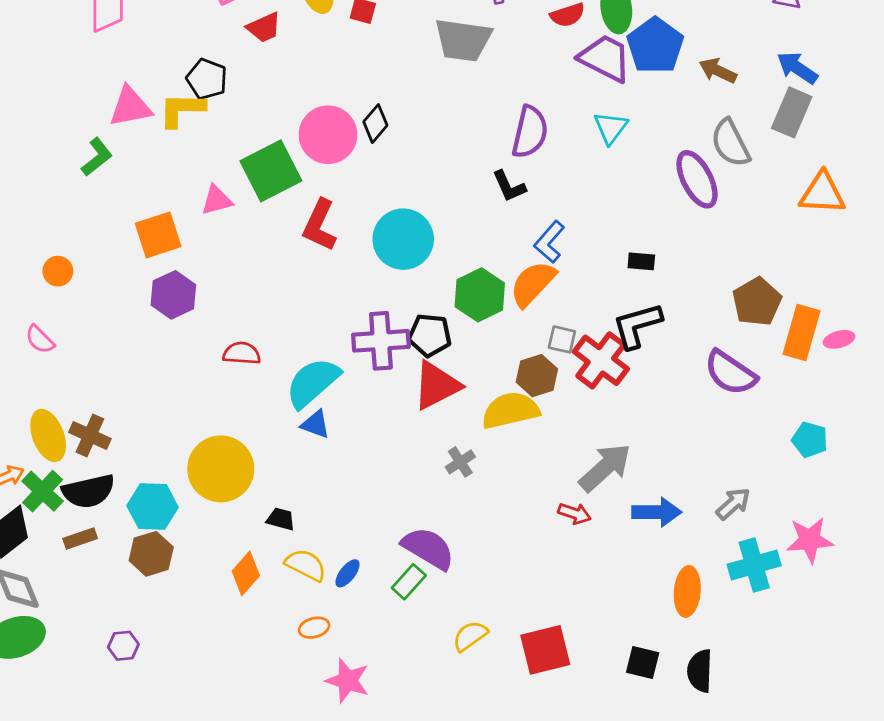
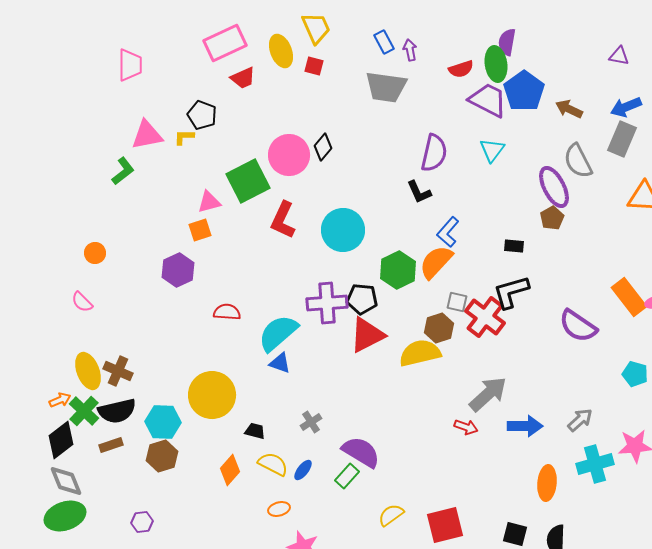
blue arrow: (797, 68) -> (626, 107), turned -56
yellow L-shape: (182, 110) -> (184, 137), size x0.6
orange square: (158, 235) -> (200, 230), moved, size x0.7
brown pentagon: (757, 302) -> (552, 218), moved, size x0.7
orange rectangle: (801, 332) -> (629, 297), turned -54
gray cross: (460, 462) -> (311, 422), moved

